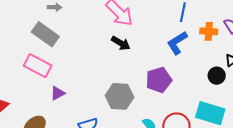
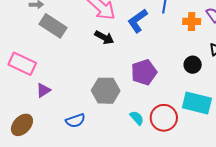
gray rectangle: (45, 34) -> (53, 26), moved
blue L-shape: (177, 43) -> (138, 21), moved
black circle: (217, 76) -> (193, 65), moved

